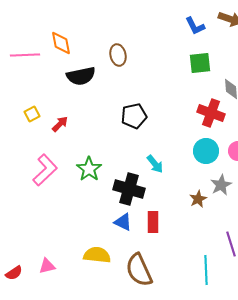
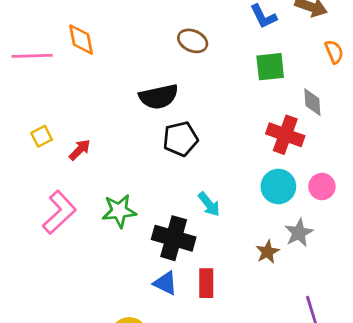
brown ellipse: (118, 55) -> (193, 41), moved, turned -55
black semicircle: (81, 76) -> (159, 97), moved
green star: (89, 169) -> (119, 211), turned 30

